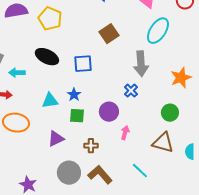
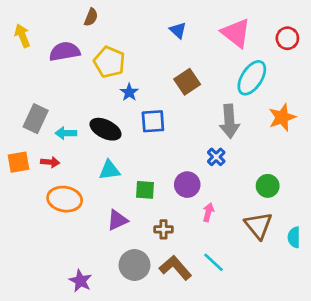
black ellipse: (47, 57) -> (105, 129), moved
orange star: (181, 78) -> (282, 117), moved
blue star: (74, 95) -> (129, 92), moved
brown triangle: (163, 143) -> (258, 225), turned 35
cyan line: (140, 171) -> (214, 262), moved

